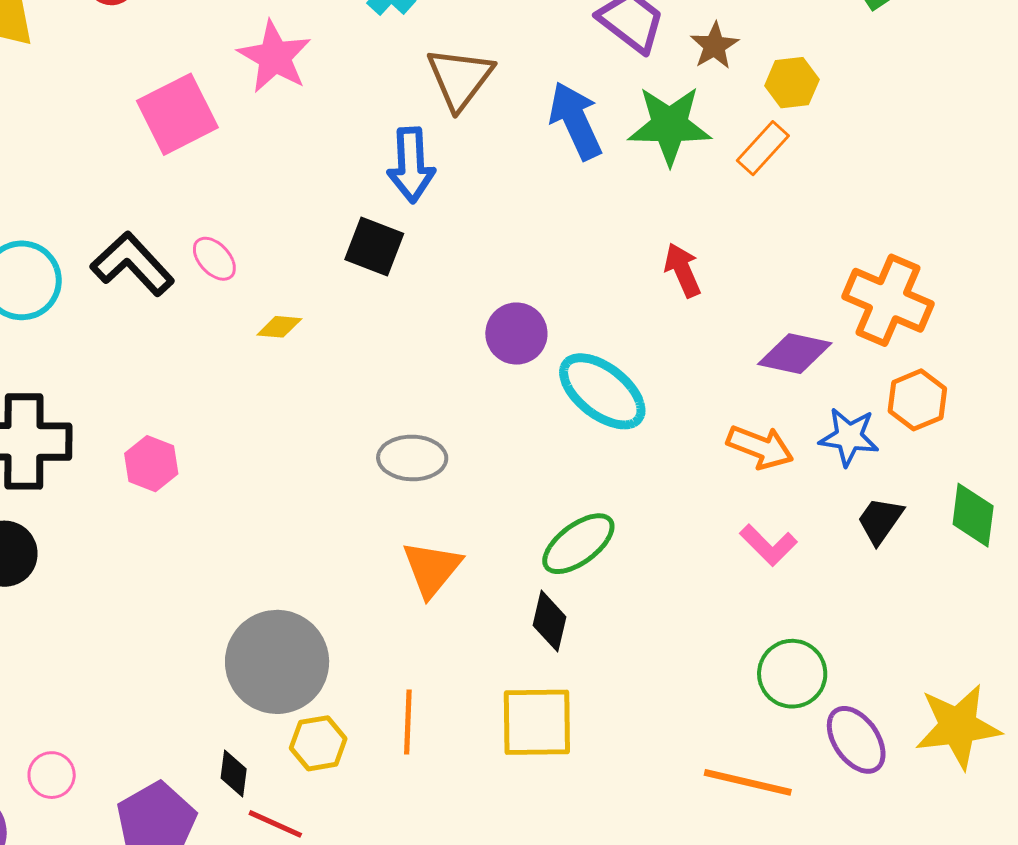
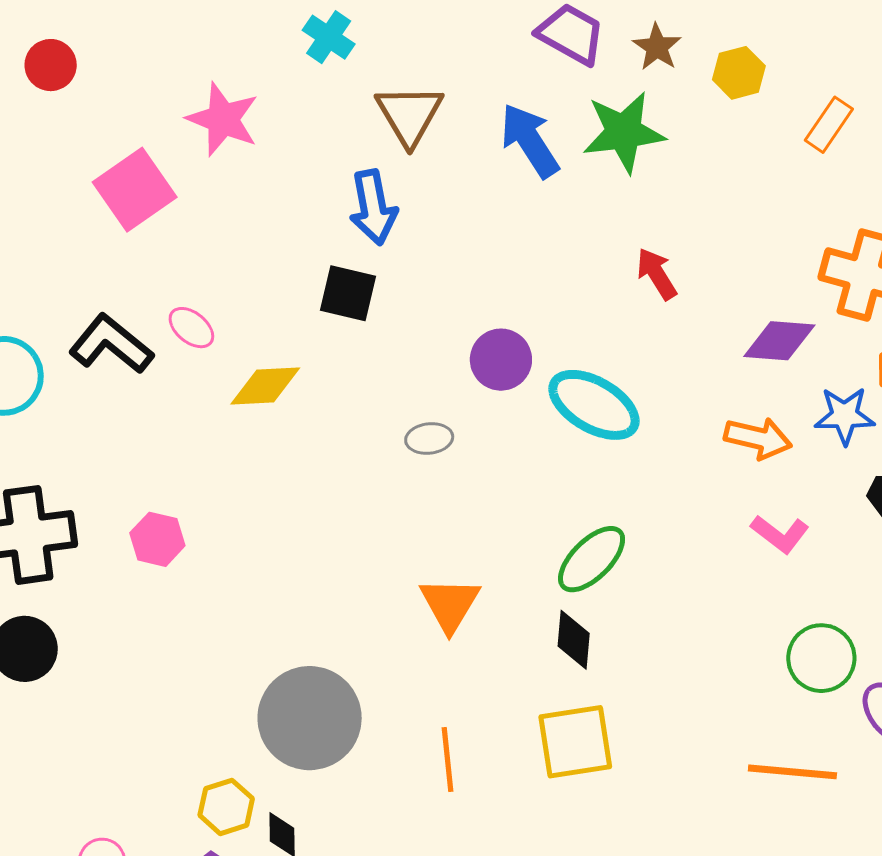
orange rectangle: (763, 148) -> (829, 125), moved
yellow diamond: (279, 327) -> (265, 386), size x1.6
gray ellipse: (412, 458) -> (429, 439), moved, size x0.7
yellow hexagon: (318, 743) -> (226, 807), moved

